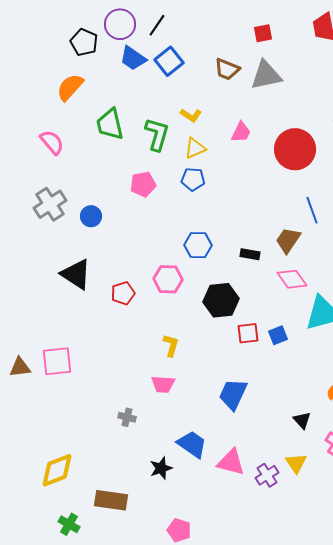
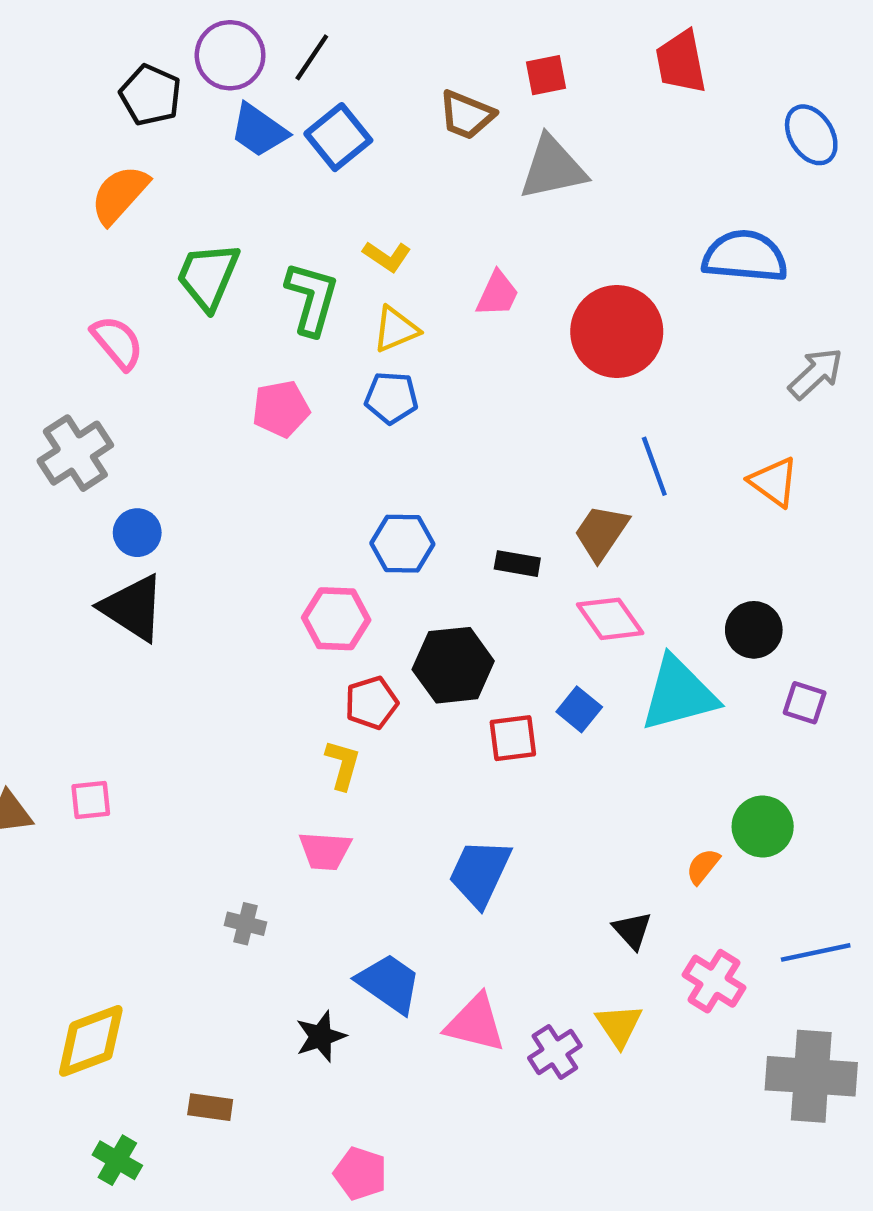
brown trapezoid: (227, 69) -> (466, 115), moved
green trapezoid: (110, 124) -> (208, 276), turned 36
pink semicircle: (52, 142) -> (117, 343), moved
blue circle: (91, 216) -> (137, 533), moved
red pentagon: (123, 293) -> (371, 703), moved
blue square: (278, 335) -> (579, 709), moved, turned -30
pink square: (57, 361) -> (91, 800), size x0.6
brown rectangle: (111, 500) -> (210, 1107), size x0.6

